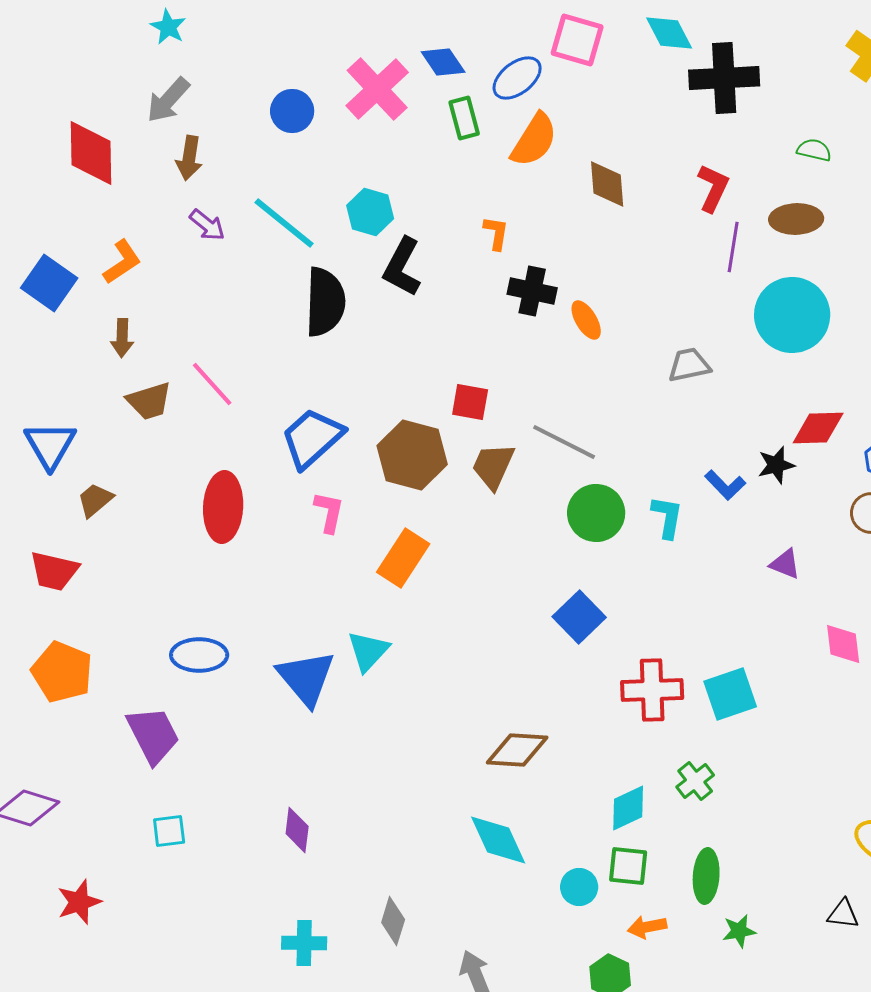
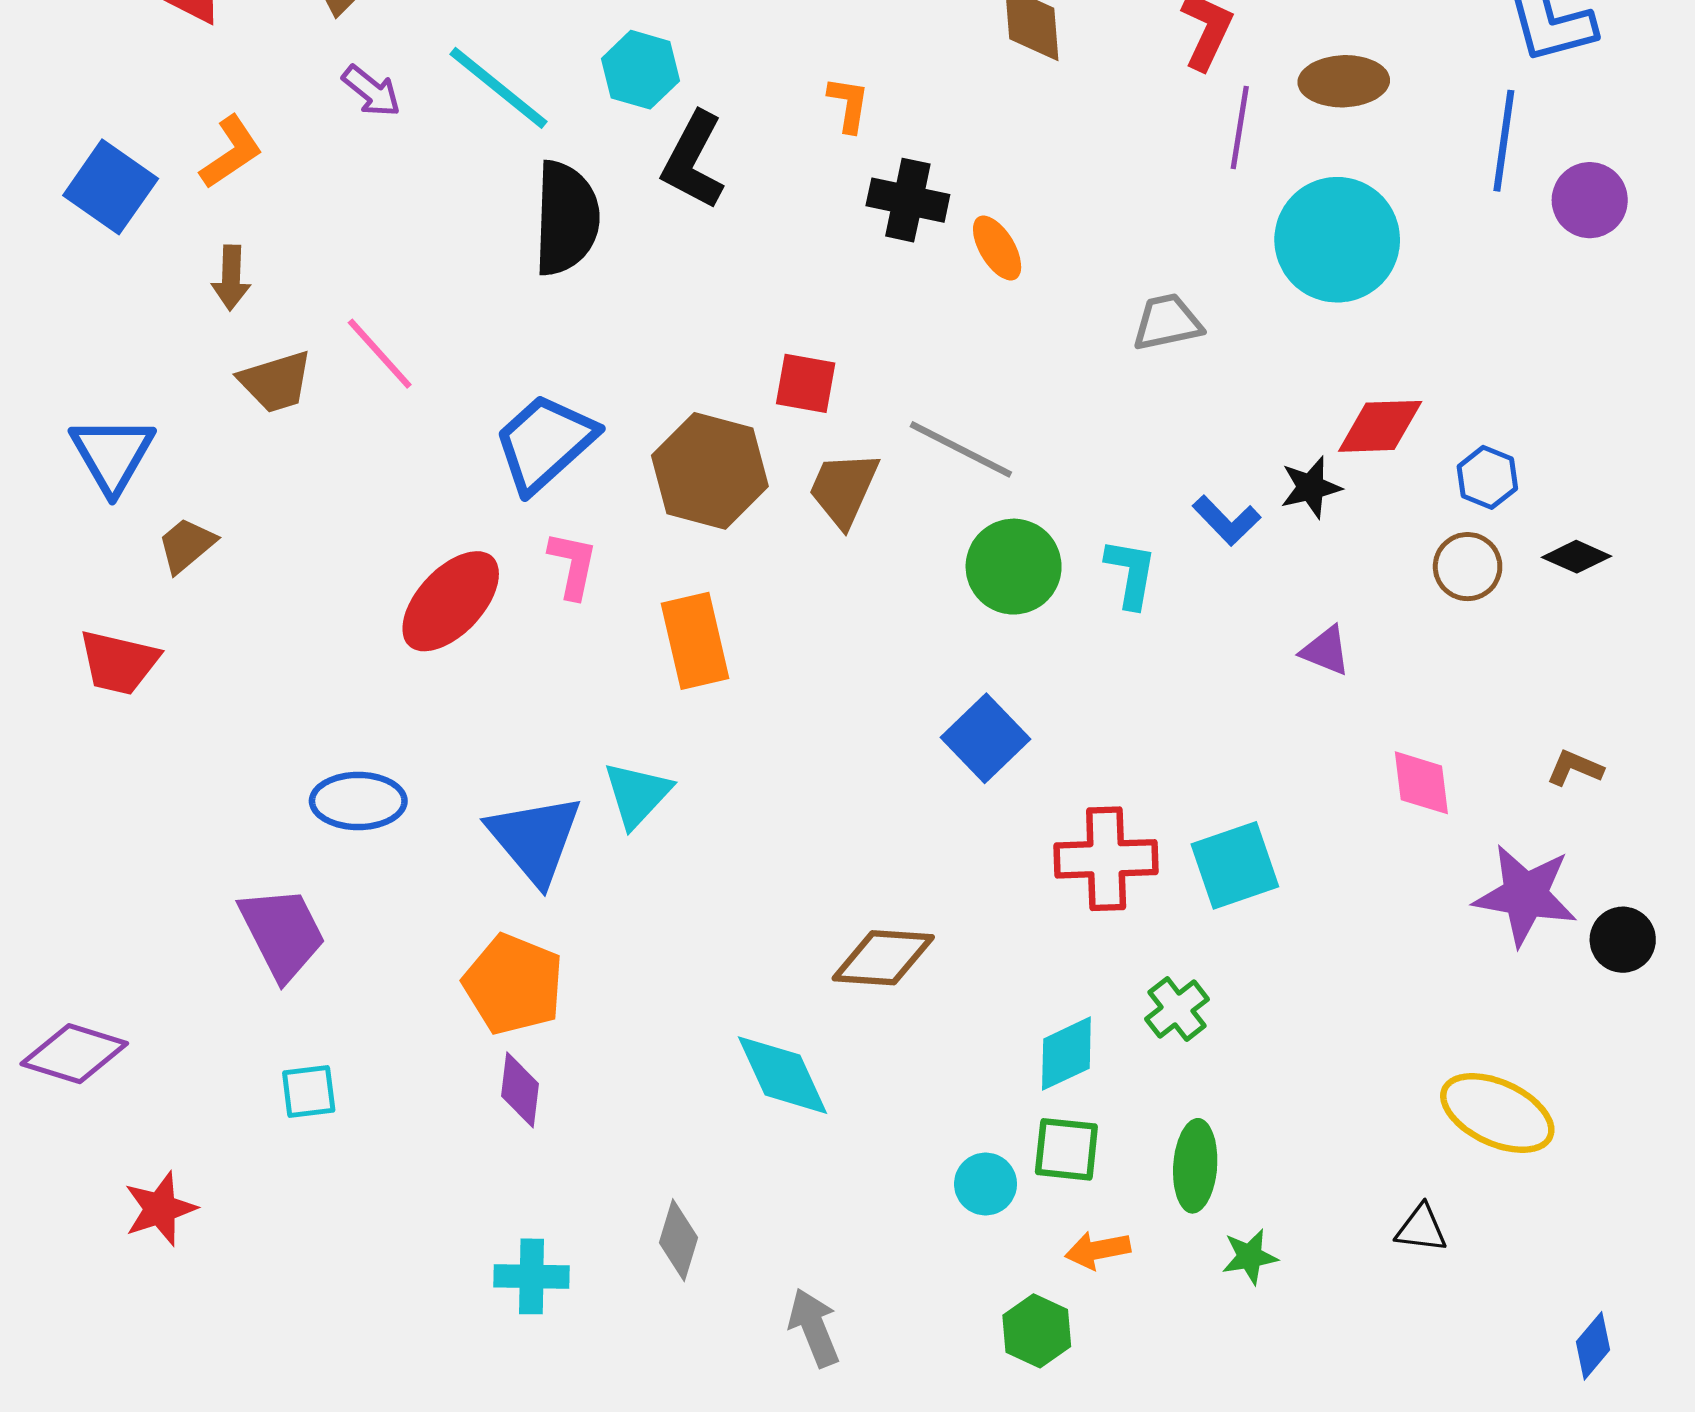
red ellipse: (223, 507) -> (451, 601), moved, turned 40
orange rectangle: (403, 558) -> (695, 641), turned -46
orange pentagon: (62, 672) -> (513, 984), moved
cyan diamond: (498, 840) -> (782, 1075), moved

